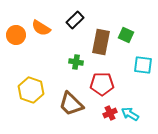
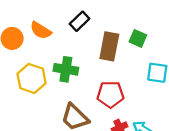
green cross: (76, 62) -> (66, 69), moved, size x1.5
yellow hexagon: (31, 90) -> (32, 78), moved

